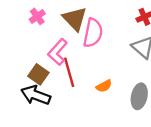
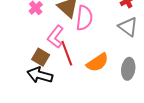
orange semicircle: (104, 86) -> (97, 63), size x1.6

